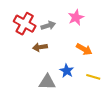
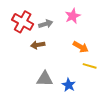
blue star: (67, 71) -> (69, 85), moved
yellow line: (93, 77) -> (90, 66), moved

